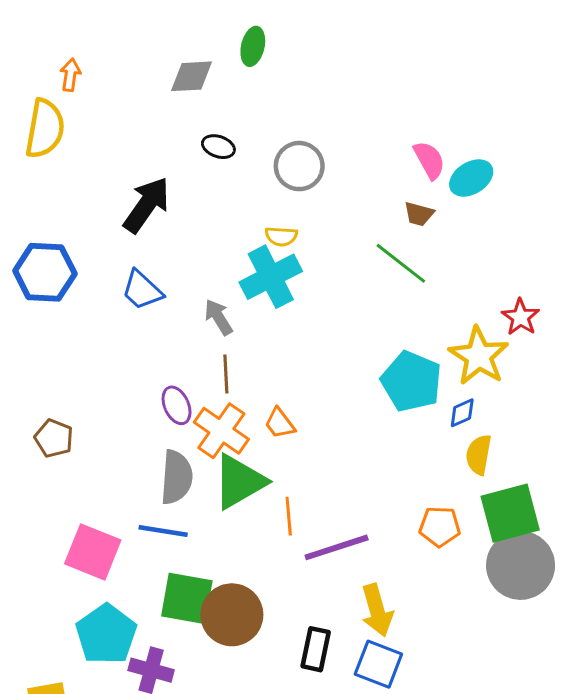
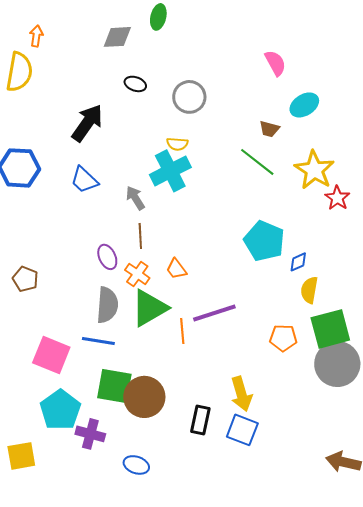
pink semicircle: (429, 160) -> (275, 63), moved
yellow star: (479, 356) -> (314, 170), moved
orange cross: (221, 431) -> (137, 274), size x0.7
purple line: (337, 547) -> (214, 313), moved

